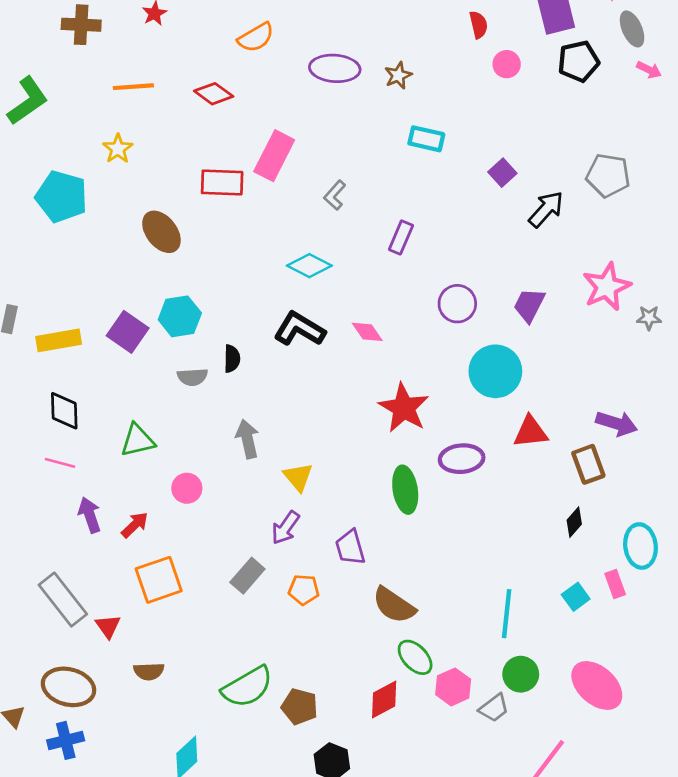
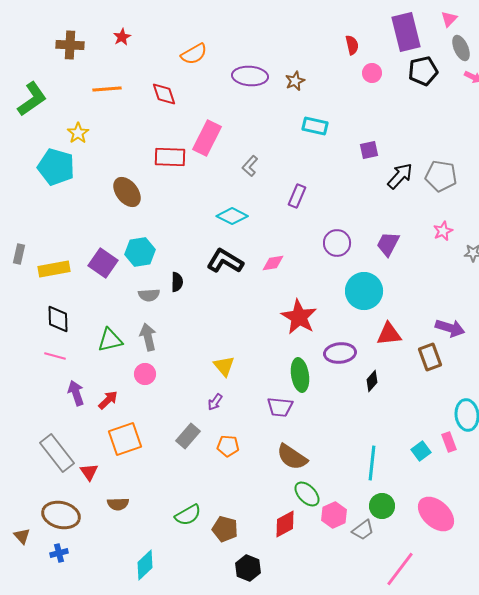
red diamond: (214, 94) -> (164, 94), turned 36
yellow star: (118, 149) -> (78, 133), moved
purple square: (502, 173) -> (369, 150), turned 30
gray pentagon: (608, 175) -> (441, 176), moved
pink star: (607, 287) -> (443, 231), size x0.6
pink diamond: (367, 332) -> (273, 263), turned -65
gray arrow: (247, 439) -> (148, 337), moved
black diamond: (574, 522) -> (372, 381), moved
purple arrow: (285, 528) -> (215, 402), size x0.7
purple trapezoid: (350, 547) -> (280, 407), moved, turned -68
green semicircle: (247, 687) -> (188, 515), size x0.7
blue cross: (66, 740) -> (59, 553), size x0.7

